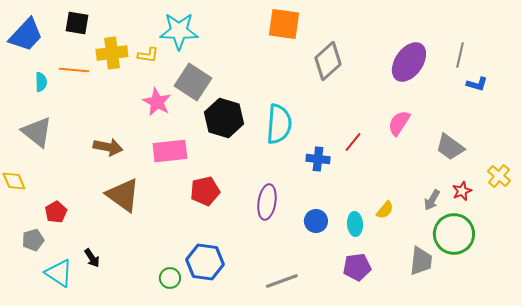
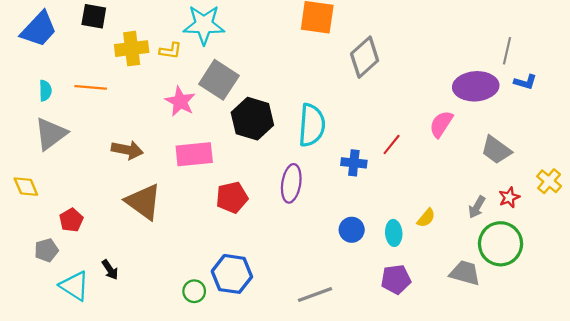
purple ellipse: (409, 62) -> (476, 86), moved, turned 51
orange line: (74, 70) -> (91, 87), moved
cyan semicircle: (41, 82) -> (45, 91), moved
gray triangle: (37, 132) -> (51, 134), turned 44
purple ellipse: (267, 202) -> (291, 183), moved
gray trapezoid: (421, 261) -> (465, 273), turned -80

